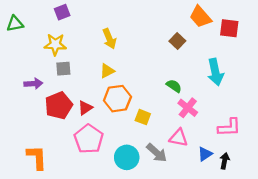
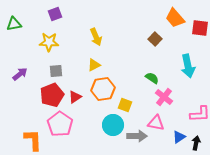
gray square: (63, 69) -> (56, 71), moved
purple arrow: (33, 84) -> (20, 74), moved, turned -35
pink pentagon: (89, 139) -> (60, 124), moved
gray arrow: (157, 153) -> (137, 136), turned -42
cyan circle: (127, 157) -> (113, 125), moved

